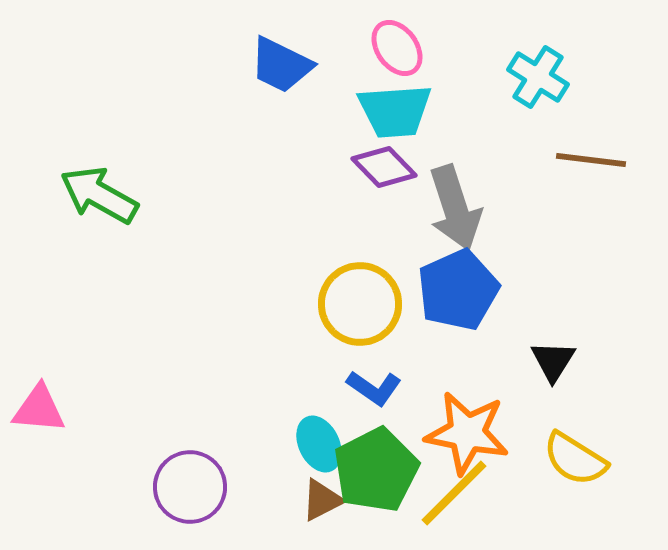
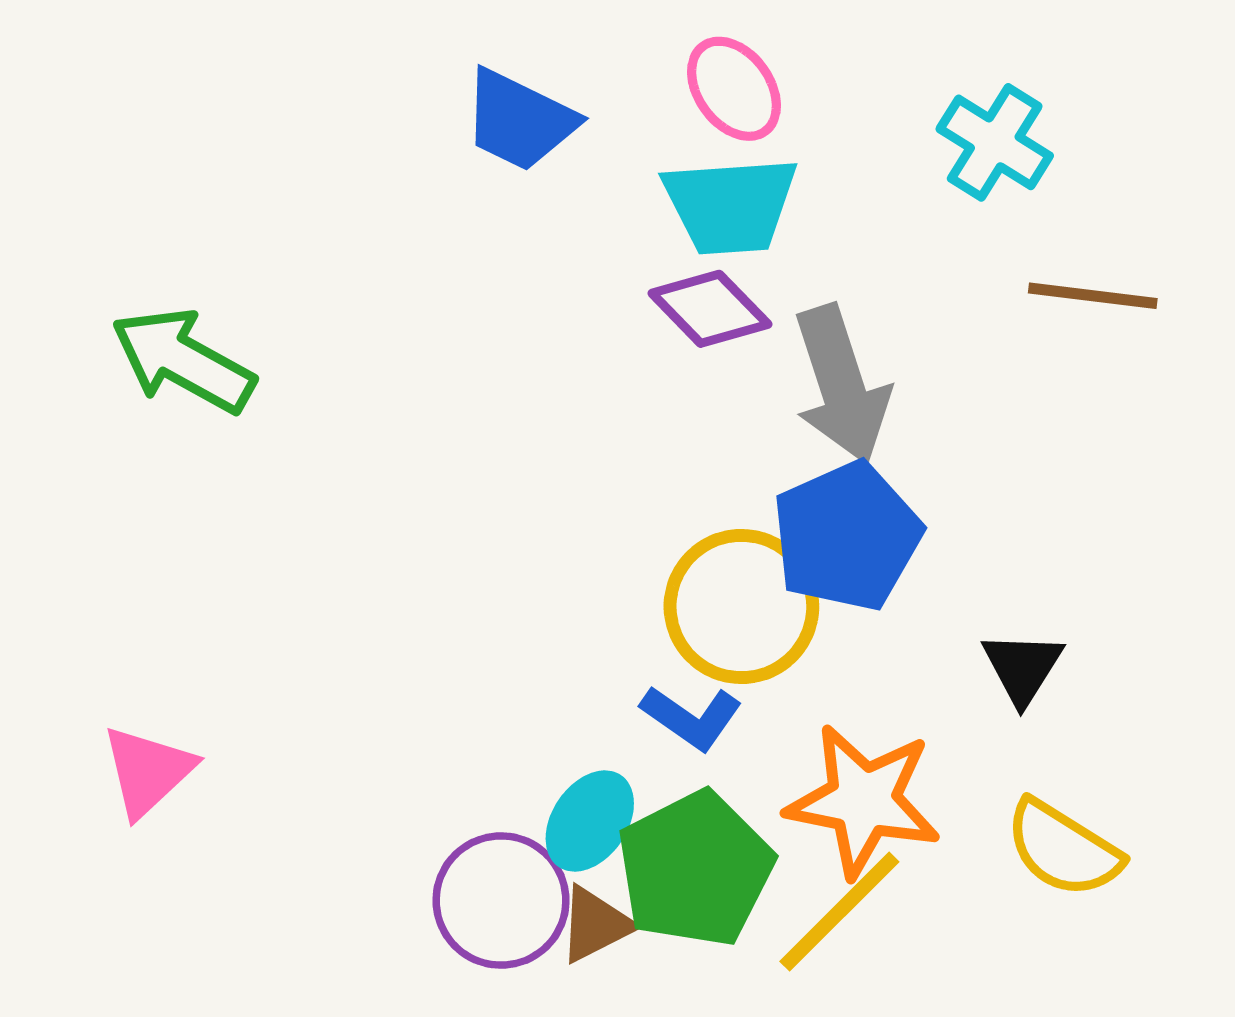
yellow circle: (360, 304) -> (741, 607), moved
pink triangle: (39, 409) -> (148, 771), moved, turned -48
cyan ellipse: (319, 444) -> (590, 821), turned 60
purple circle: (190, 487) -> (501, 901), moved

